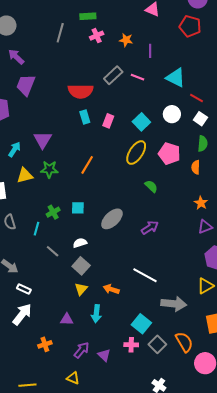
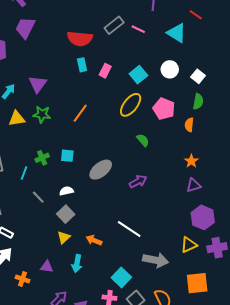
red line: (197, 98) -> (196, 15), moved
orange cross: (45, 344) -> (23, 279), moved, turned 32

